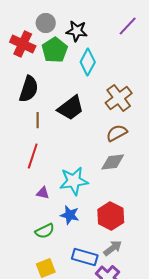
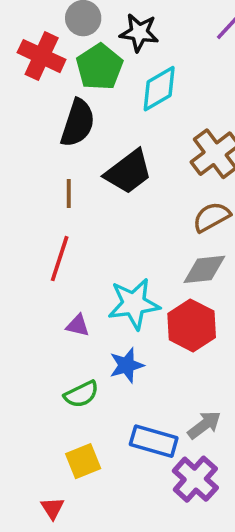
cyan diamond: (88, 62) -> (159, 89), turned 32
black semicircle: (29, 89) -> (78, 123), moved
blue star: (70, 215) -> (127, 365), turned -30
red hexagon: (111, 216) -> (192, 325), moved

